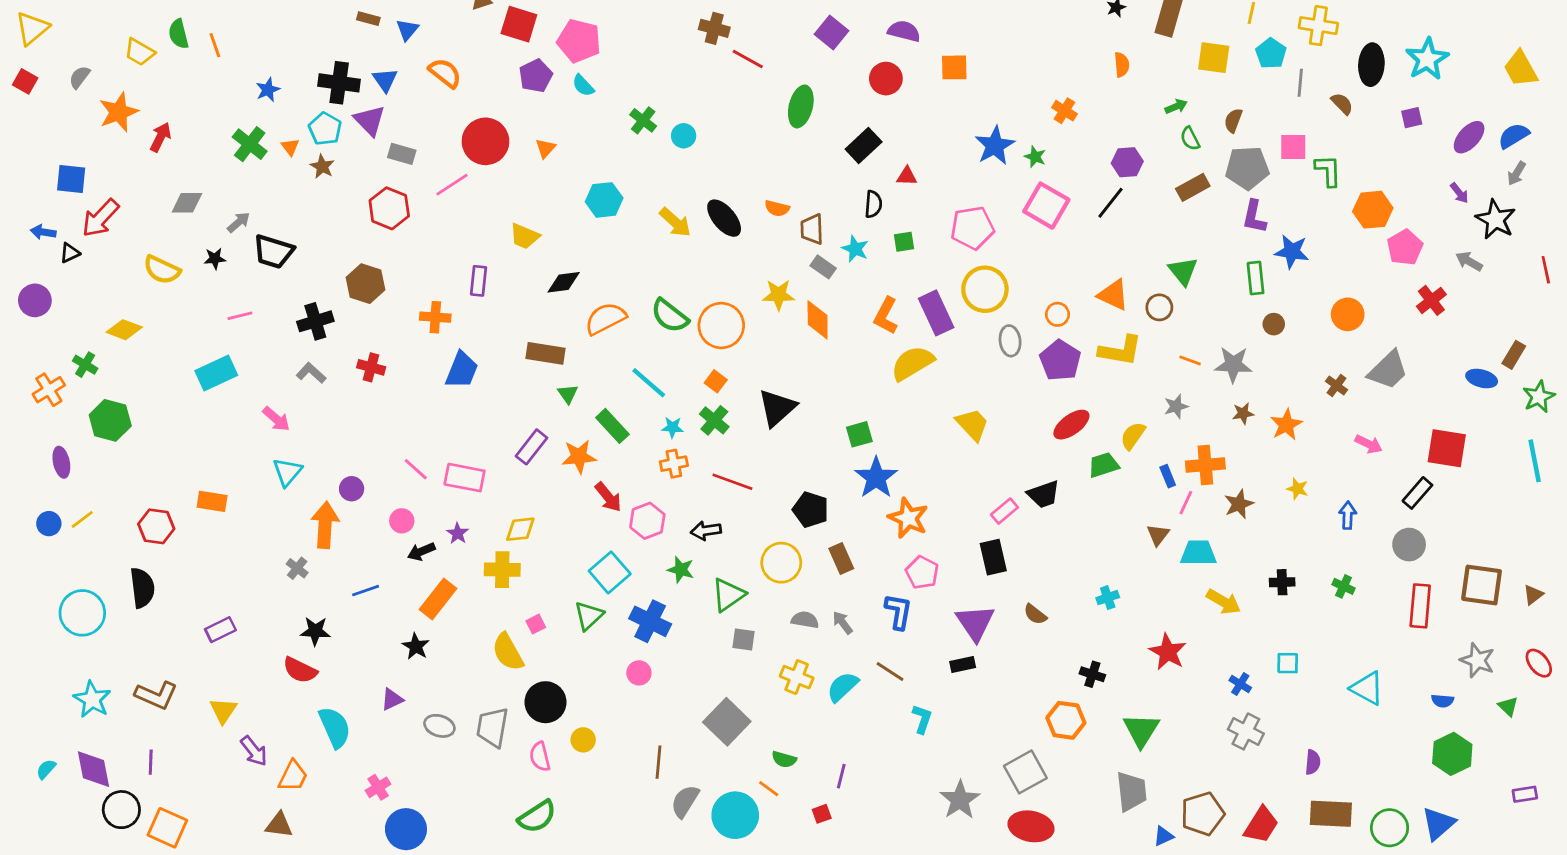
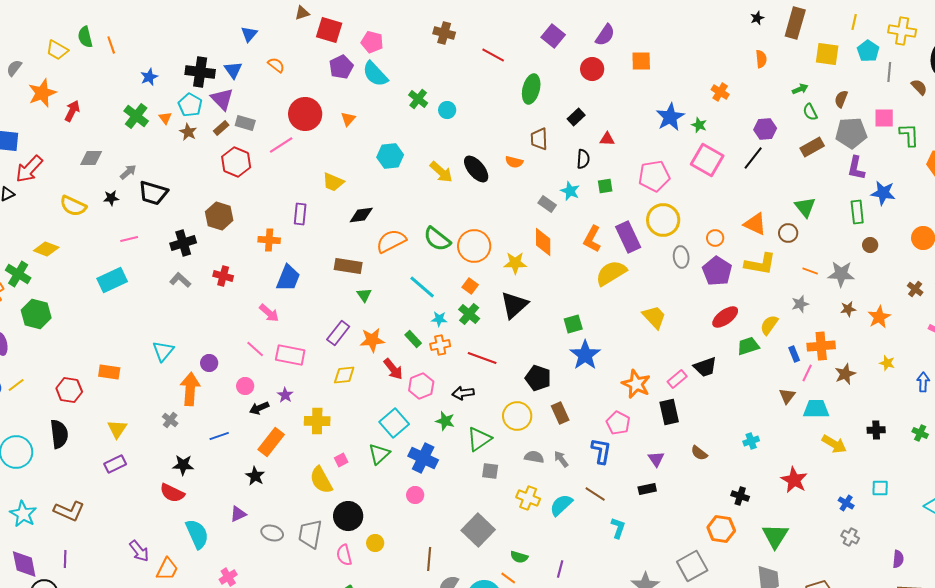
brown rectangle: (368, 19) -> (221, 128), moved, turned -56
brown cross: (714, 28) -> (444, 33), moved
purple semicircle: (904, 31) -> (605, 35), turned 110
pink pentagon: (579, 41) -> (372, 42), size x0.7
orange semicircle: (445, 73) -> (276, 65), size x0.7
cyan semicircle: (583, 86) -> (375, 74), size x1.6
black rectangle: (864, 146) -> (576, 117), size x0.7
brown trapezoid: (812, 229) -> (539, 139), moved
yellow star: (778, 295) -> (515, 263), moved
green cross: (85, 365) -> (18, 274), size x1.4
pink arrow: (276, 419) -> (269, 313), moved
green rectangle: (612, 426) -> (413, 339), moved, size x0.7
orange star: (908, 518) -> (636, 384), moved
yellow diamond: (520, 529) -> (344, 375), moved
purple triangle: (975, 623) -> (656, 459), size x0.6
yellow triangle: (223, 711) -> (117, 429), moved
gray cross: (1246, 731) -> (850, 537), size x0.7

